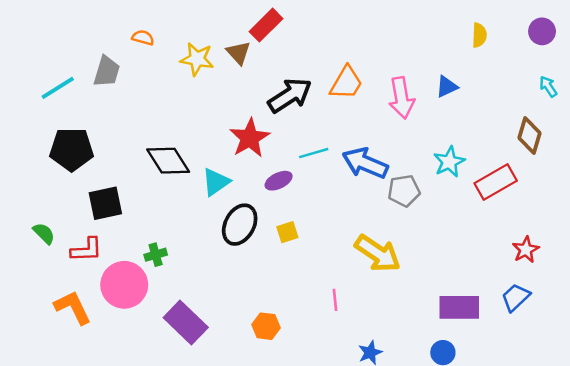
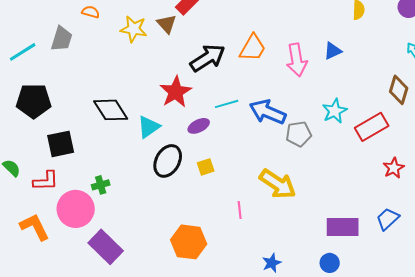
red star: (526, 250) -> (394, 168), moved
pink line: (335, 300) -> (240, 210), moved
purple rectangle: (186, 322) -> (106, 247), moved
orange hexagon: (266, 326) -> (189, 242), size x1.6

